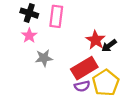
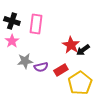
red rectangle: (84, 68) -> (61, 70), size x0.6
purple semicircle: (82, 86) -> (41, 67), moved

